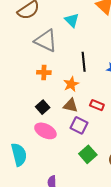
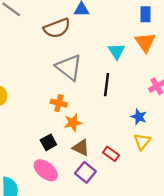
cyan triangle: (72, 20) -> (117, 51), moved
black line: (84, 62) -> (107, 85), moved
orange star: (71, 84) -> (73, 123), moved

